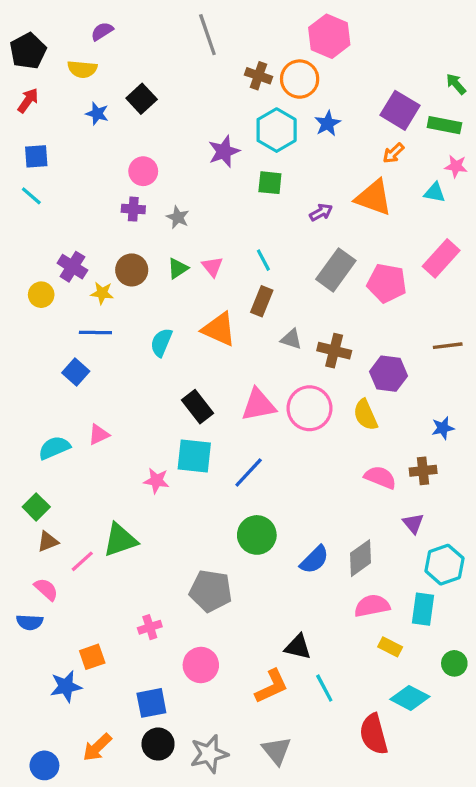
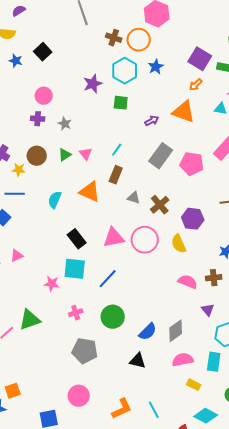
cyan line: (263, 260) -> (117, 150), turned 64
brown cross: (334, 351) -> (160, 205), turned 36
pink cross: (150, 627) -> (76, 313), moved
black triangle: (298, 647) -> (138, 361), moved

